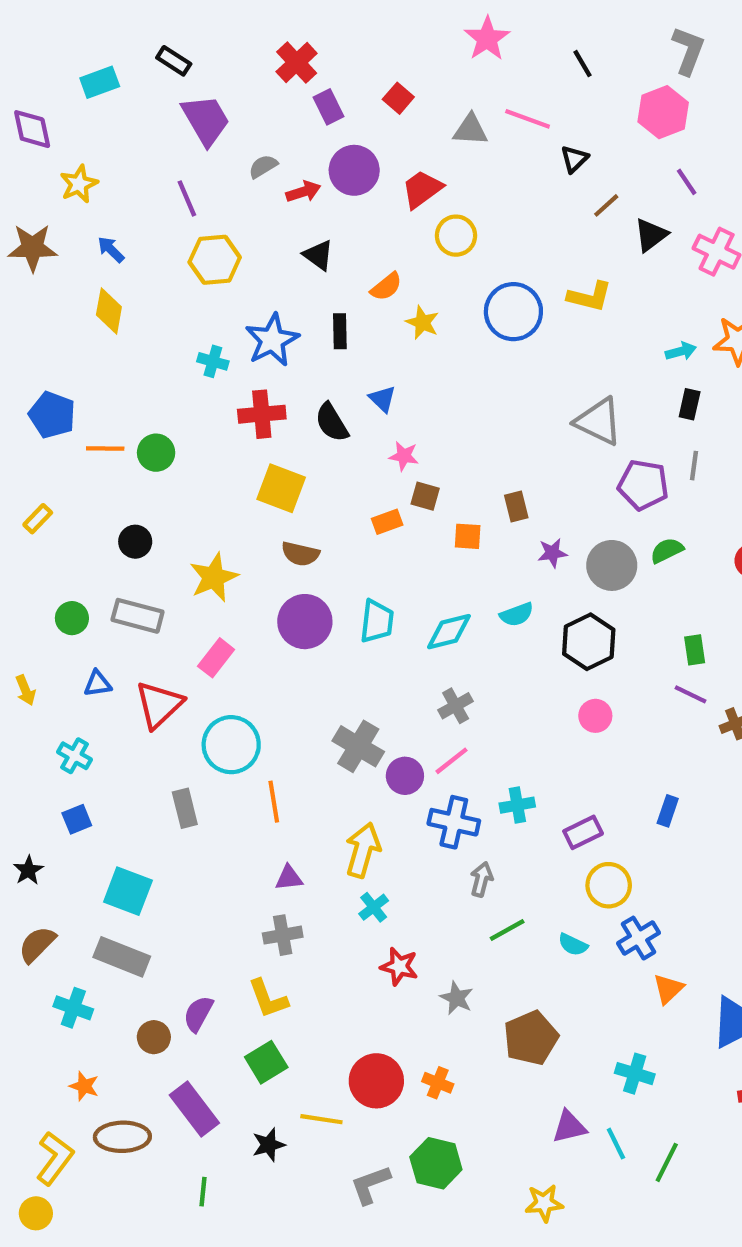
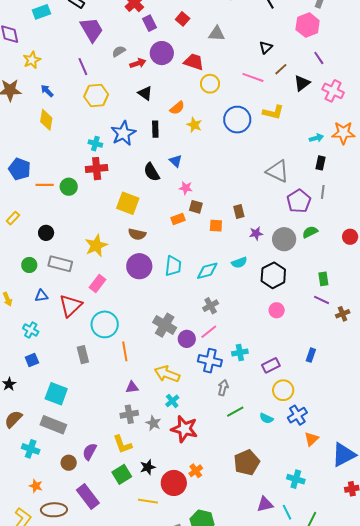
pink line: (528, 119) -> (253, 77), moved
red trapezoid: (422, 189) -> (194, 62), turned 55
red cross: (262, 414) -> (97, 169), moved
purple pentagon: (643, 485) -> (299, 201), turned 30
black circle: (135, 542) -> (46, 233), moved
yellow arrow: (363, 850) -> (167, 374), turned -85
red star: (399, 966) -> (184, 429), size x1.5
gray star: (457, 998) -> (153, 423), moved
orange cross: (438, 1083) -> (196, 471), moved, turned 32
black star: (269, 1145) -> (148, 467), moved

